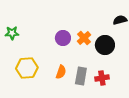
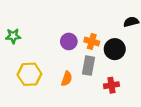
orange cross: (84, 38) -> (92, 41), turned -32
gray rectangle: (81, 76) -> (88, 66), moved

